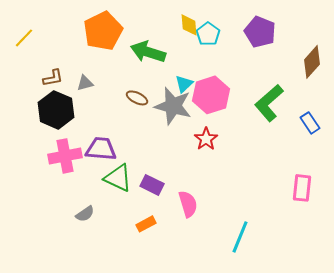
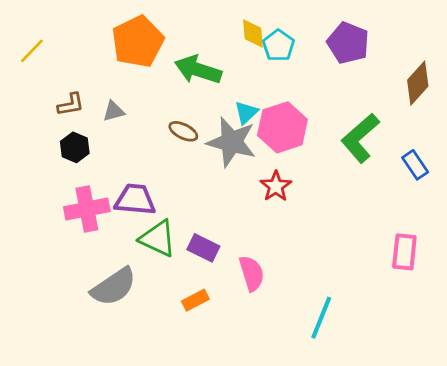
black hexagon: (56, 110) -> (75, 147), size x0.6
gray semicircle: (85, 214) -> (114, 287), size x1.8

